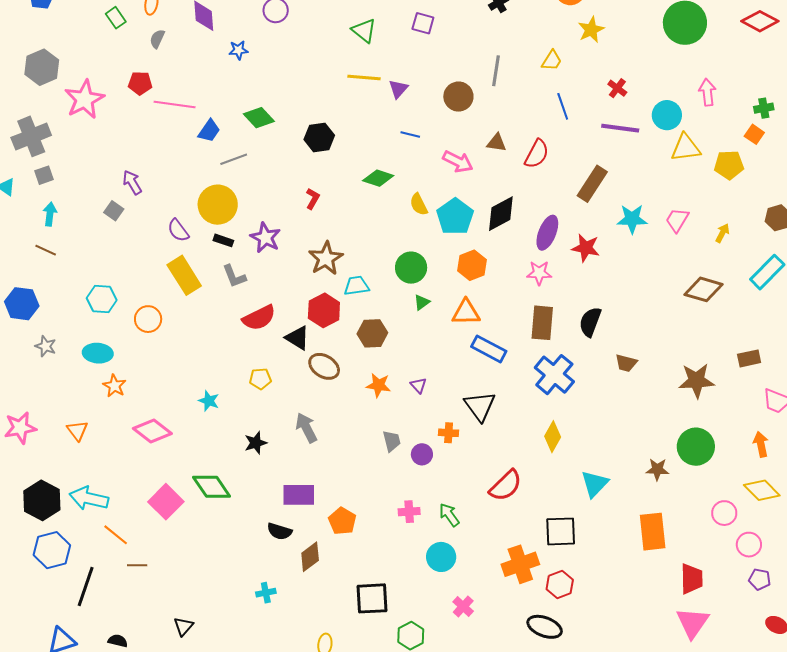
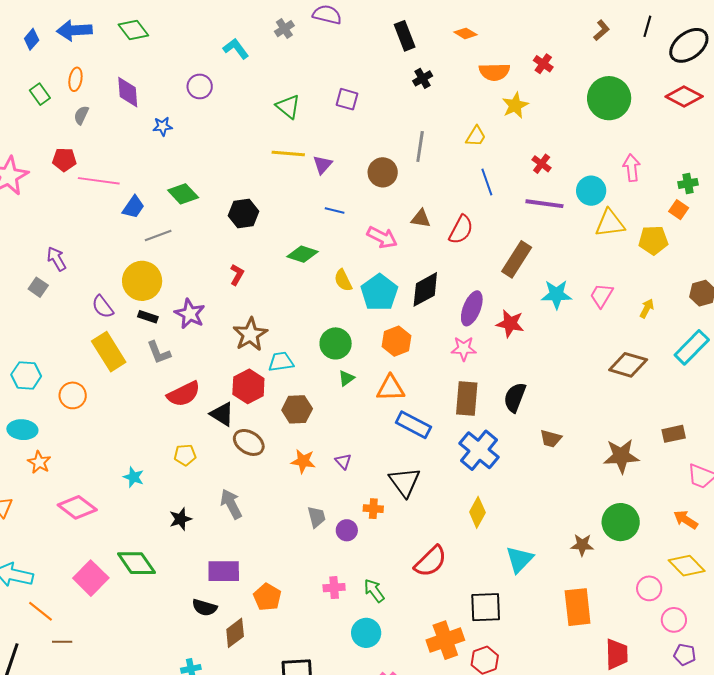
orange arrow: (761, 444) -> (686, 520), turned -45

